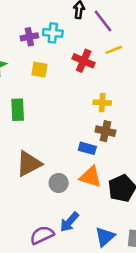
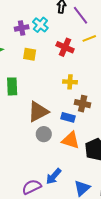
cyan cross: (53, 33) -> (40, 25), turned 35
yellow cross: (102, 103) -> (70, 82), moved
brown triangle: (29, 164) -> (38, 112), moved
gray circle: (59, 183) -> (44, 134), moved

